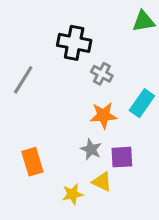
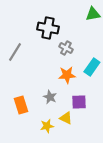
gray star: (91, 149) -> (50, 97), moved

